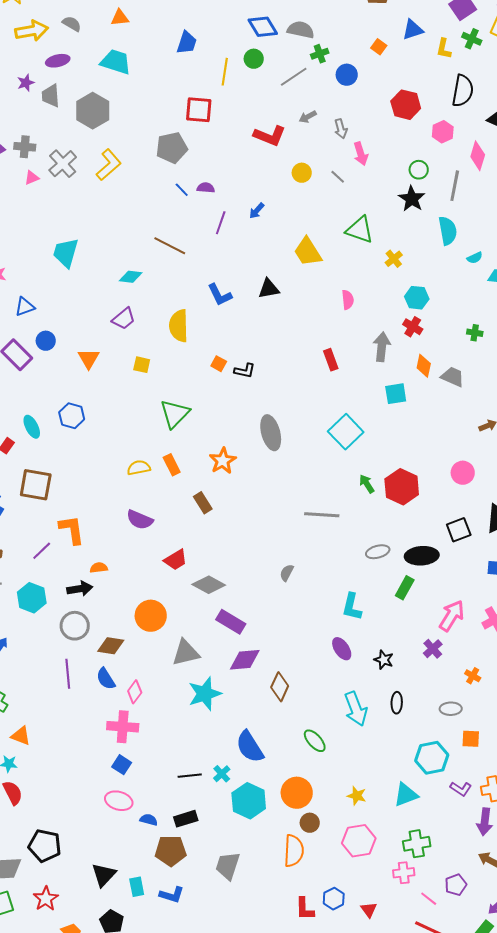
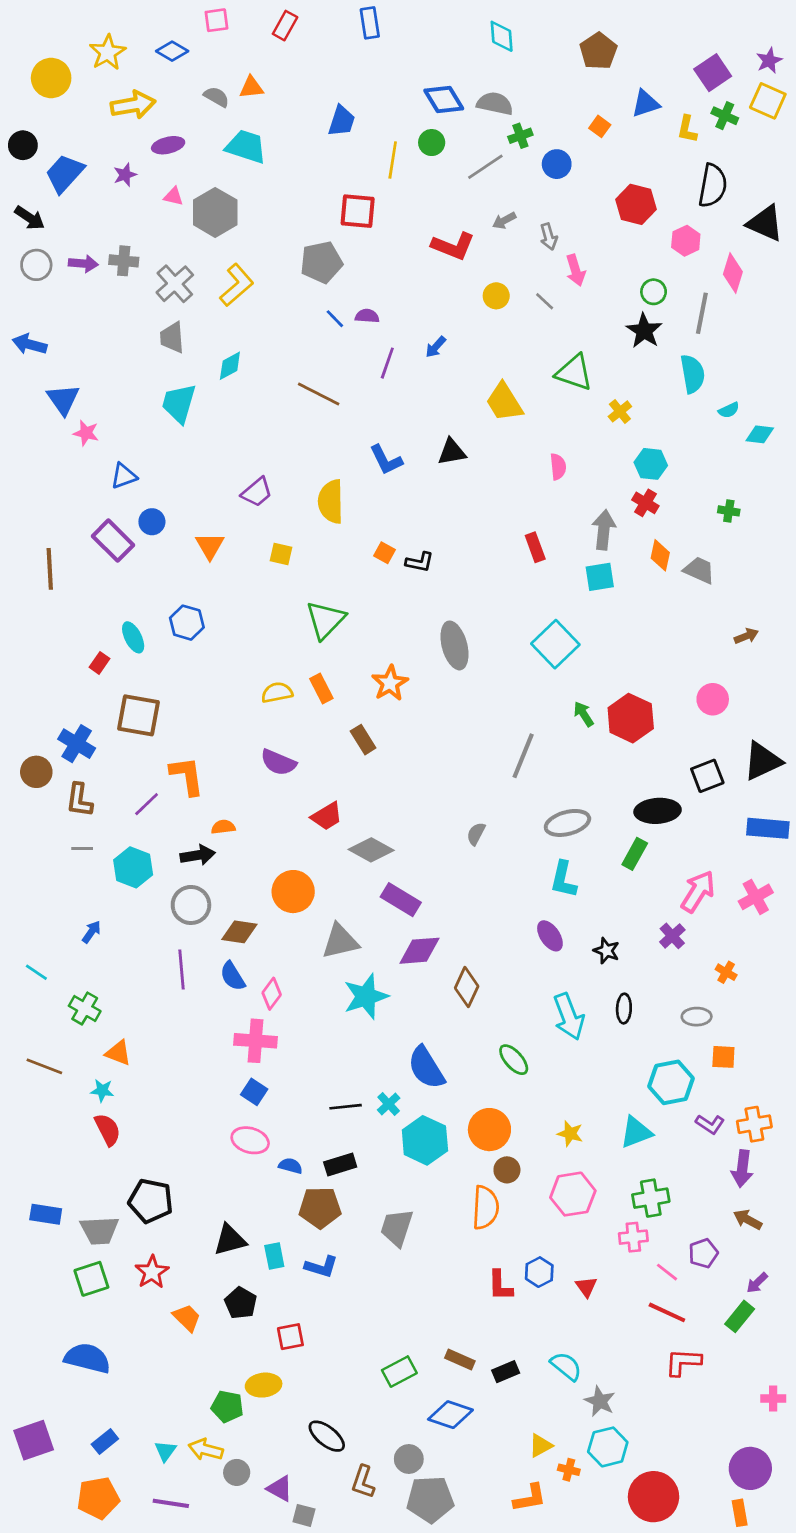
gray semicircle: (72, 24) -> (216, 97), moved
gray trapezoid: (51, 96) -> (172, 338), moved
pink triangle: (32, 178) -> (173, 196), moved, turned 35
cyan diamond: (131, 277) -> (230, 366), moved, turned -35
cyan square: (396, 394) -> (600, 577), moved
gray line: (322, 515) -> (523, 756), turned -72
gray ellipse: (378, 552) -> (567, 823), moved, size x1.4
black triangle: (104, 875) -> (230, 1240), turned 32

